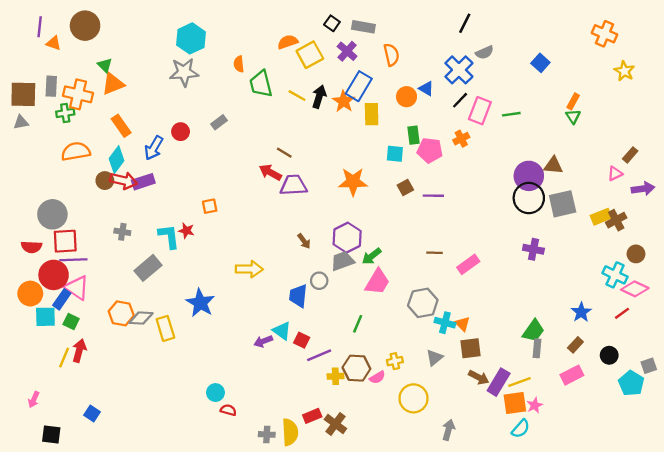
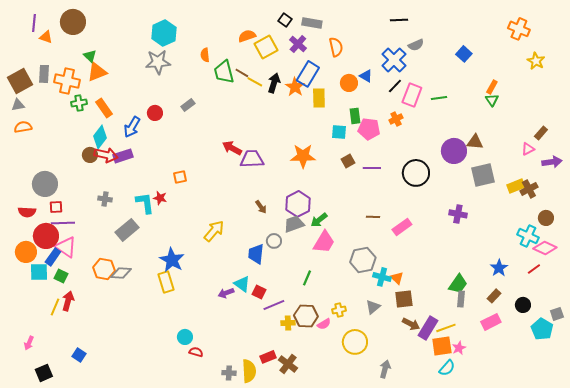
black line: (465, 23) -> (399, 20), turned 60
brown square: (23, 94) -> (20, 81), turned -30
green cross: (65, 113) -> (79, 103), moved
orange semicircle: (76, 151) -> (23, 127), moved, size x0.7
brown line: (284, 153) -> (242, 73), moved
black circle: (529, 198) -> (416, 173), moved
red square: (65, 241) -> (56, 207), size x0.6
yellow arrow: (249, 269) -> (214, 231), turned -50
yellow rectangle: (165, 328) -> (166, 282), moved
black square: (51, 434) -> (44, 373), turned -30

